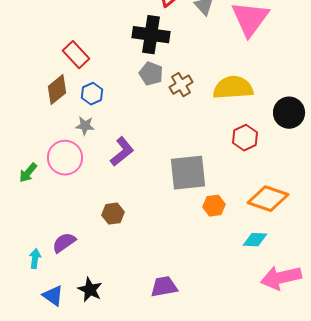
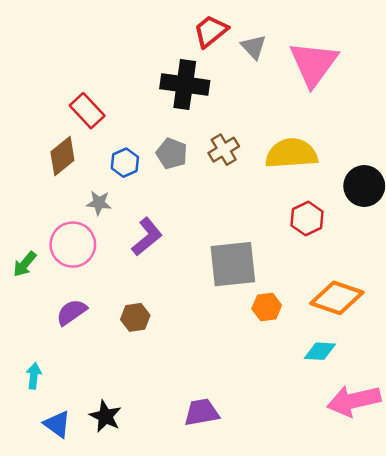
gray pentagon: (151, 74) -> (172, 153), moved
blue hexagon: (92, 94) -> (125, 163), moved
purple semicircle: (64, 243) -> (72, 312), moved

